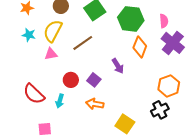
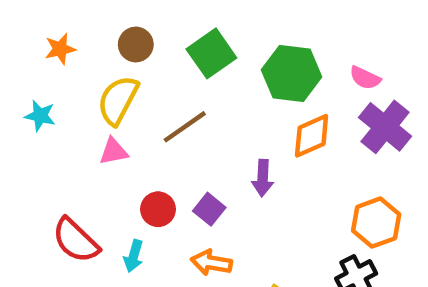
pink semicircle: (164, 21) -> (365, 78), turned 120
cyan star: (29, 35) -> (40, 116), moved
orange diamond: (140, 47) -> (312, 136), turned 45
purple arrow: (118, 66) -> (263, 178), turned 35

